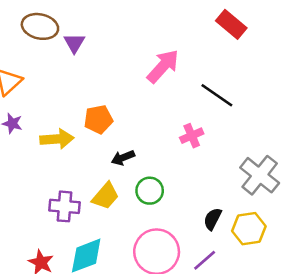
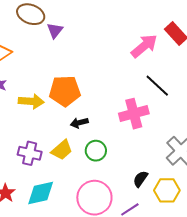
pink arrow: (163, 66) -> (144, 46), moved
orange pentagon: (98, 119) -> (65, 91), size x1.4
pink cross: (192, 136) -> (134, 114), size x1.6

